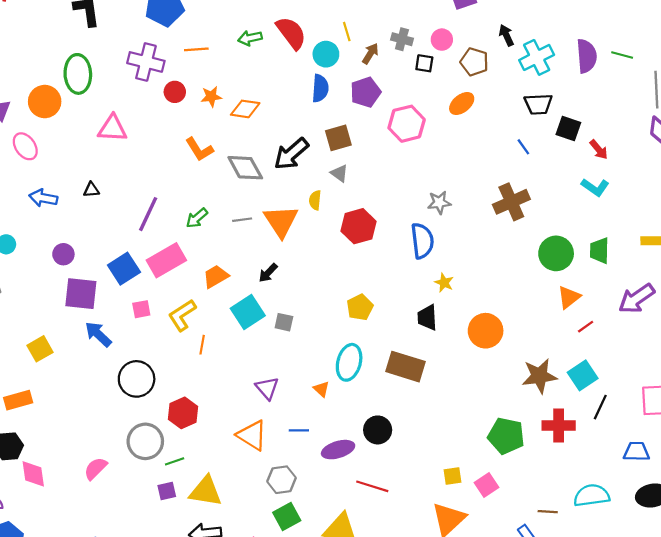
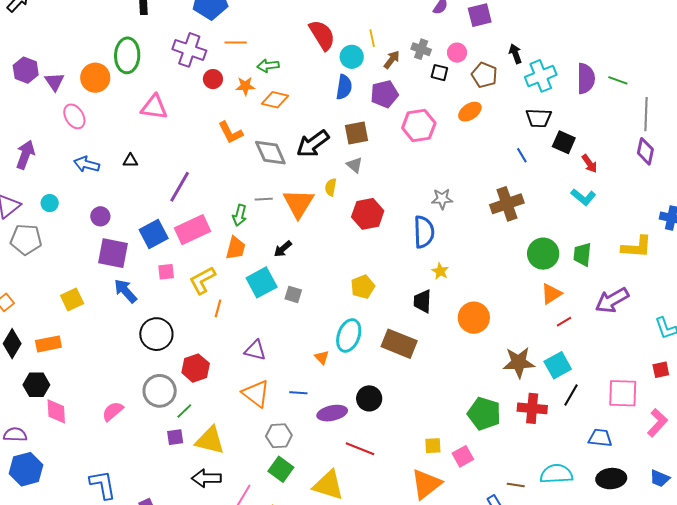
green arrow: (250, 38) -> (268, 66), moved
green arrow: (197, 218) -> (240, 215), moved, turned -40
orange trapezoid: (216, 276) -> (236, 248), turned 130
purple triangle: (267, 388) -> (255, 350), moved, turned -40
green line: (175, 461) -> (184, 411), turned -30
green square: (287, 516) -> (281, 469), turned -30

